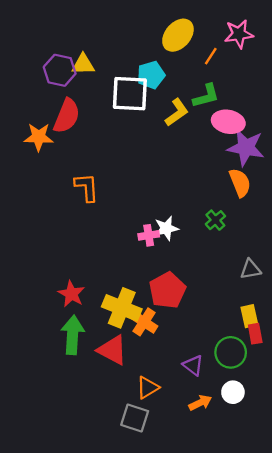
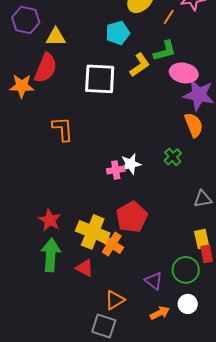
yellow triangle: (83, 64) -> (56, 37), moved
purple hexagon: (60, 70) -> (26, 20), moved
white square: (130, 94) -> (100, 79), moved
red triangle: (112, 350) -> (85, 268), size x0.7

